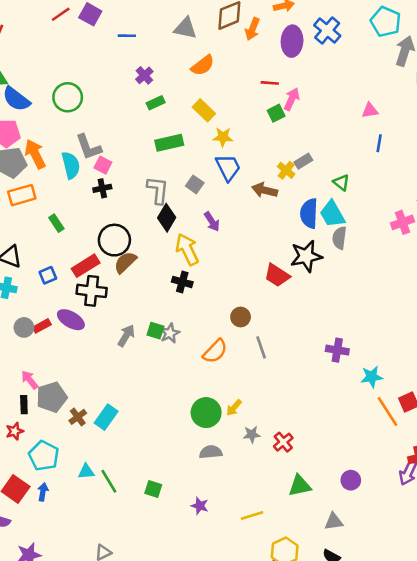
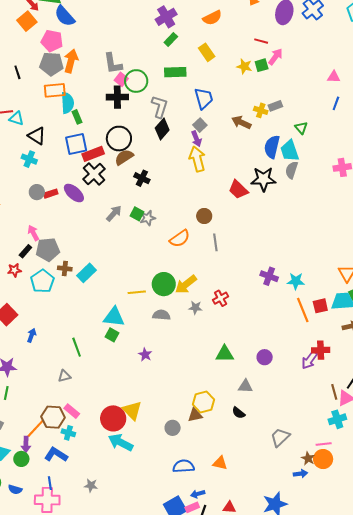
purple cross: (144, 75) -> (166, 17), size x1.5
green circle: (68, 97) -> (136, 81), moved
green rectangle: (156, 103) -> (171, 39), turned -32
yellow star: (223, 137) -> (244, 66), moved
orange arrow: (35, 154) -> (71, 61), turned 30
cyan semicircle: (71, 165) -> (67, 103), moved
blue trapezoid: (228, 167) -> (204, 98), moved
yellow cross: (286, 170) -> (261, 110), turned -32
gray square: (195, 184) -> (200, 125), moved
black cross: (102, 188) -> (117, 97), size x1.5
yellow arrow: (187, 249) -> (197, 159), moved
blue square: (48, 275) -> (76, 144), moved, size x1.6
black cross: (182, 282) -> (142, 178), moved
black cross: (92, 291) -> (94, 174), turned 30
purple cross: (337, 350) -> (269, 276), moved
black rectangle: (24, 405) -> (25, 251), turned 32
yellow arrow: (234, 408) -> (186, 284), size x1.6
brown cross: (78, 417) -> (65, 268), turned 32
red cross: (283, 442) -> (221, 298), moved
cyan pentagon: (44, 456) -> (42, 281), moved
cyan triangle: (86, 472) -> (114, 317), moved, size x1.6
green line: (109, 481) -> (77, 347), moved
blue arrow: (43, 492) -> (32, 335), moved
yellow line: (252, 516) -> (137, 292), moved

